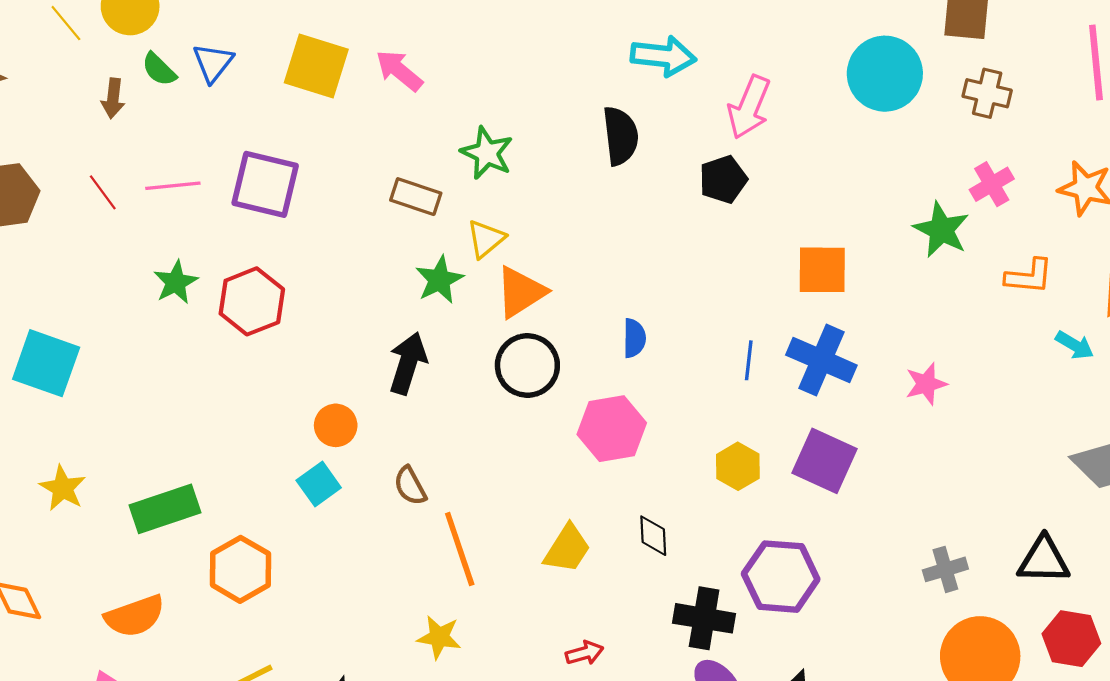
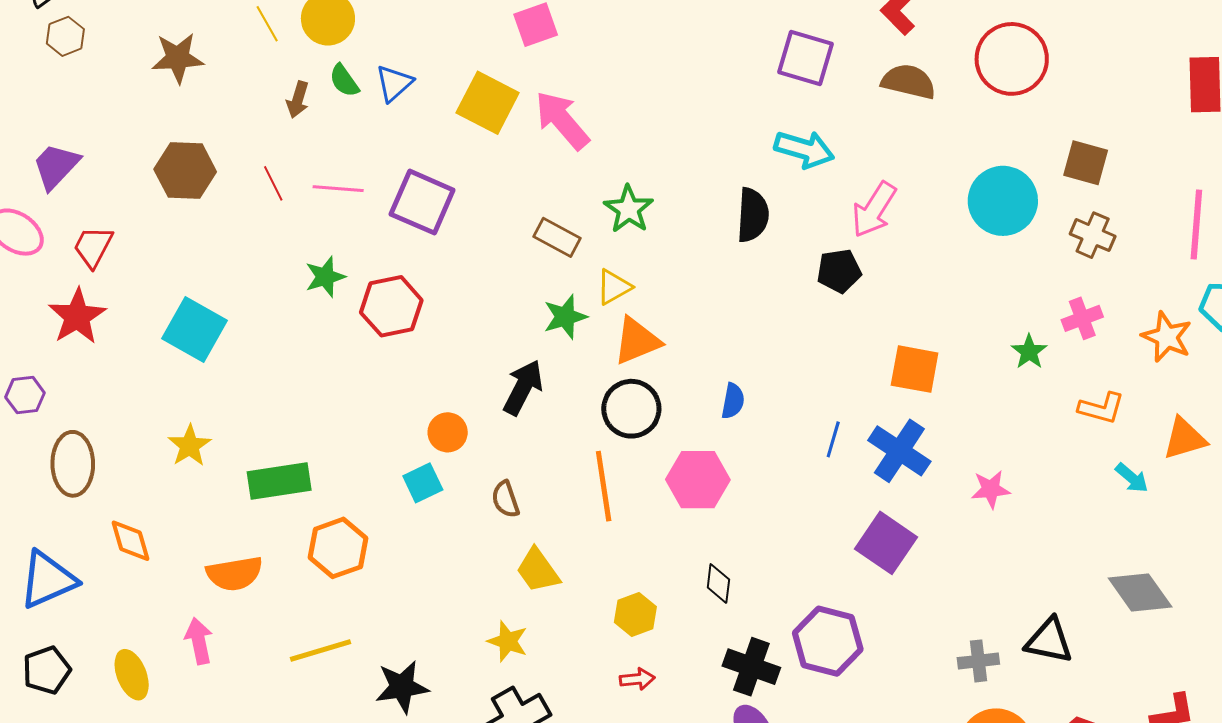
pink arrow: (399, 71) -> (562, 120), size x1.4
green star: (941, 230) -> (1029, 352), size x0.7
yellow hexagon: (738, 466) -> (635, 614), moved
orange line: (460, 549) -> (604, 486), moved
yellow trapezoid: (567, 549) -> (538, 570), moved, turned 102
black triangle: (1044, 560) -> (1049, 641), moved

